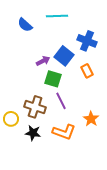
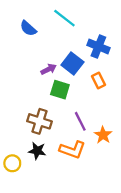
cyan line: (57, 16) -> (64, 18), turned 40
purple line: (61, 101) -> (80, 121), moved
yellow circle: (11, 119) -> (12, 163), moved

